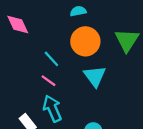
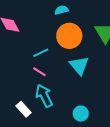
cyan line: (51, 59) -> (41, 53), turned -70

